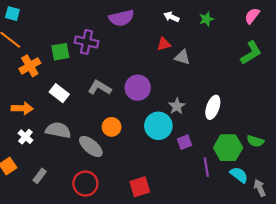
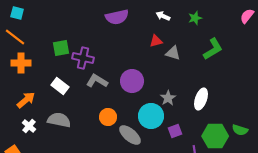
pink semicircle: (252, 16) -> (247, 16), moved
purple cross: (86, 42) -> (83, 58), moved
green L-shape: (251, 53) -> (213, 49), moved
orange cross: (30, 66) -> (21, 63), moved, turned 30
orange arrow: (22, 108) -> (26, 100), turned -42
gray ellipse: (91, 146) -> (130, 135), moved

